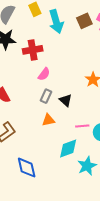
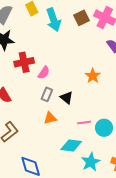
red cross: (33, 50) -> (24, 62), moved
cyan diamond: (68, 149) -> (71, 146), turned 30

